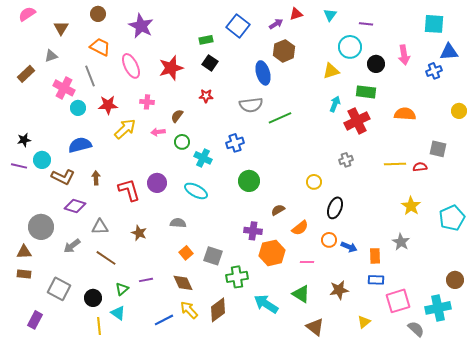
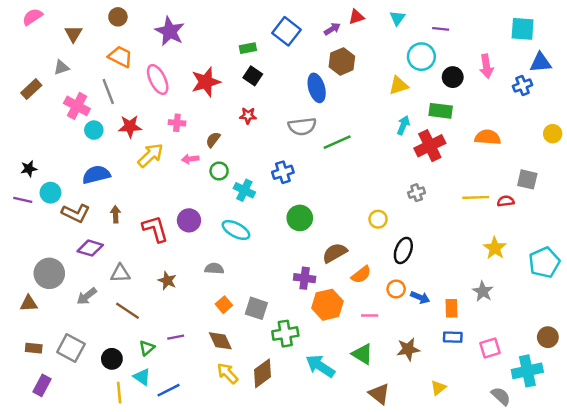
brown semicircle: (278, 210) -> (335, 253), size x1.5
brown rectangle: (24, 274) -> (34, 348), moved
pink square: (398, 301) -> (490, 348), moved, size x0.7
blue line: (164, 320) -> (168, 390), moved

